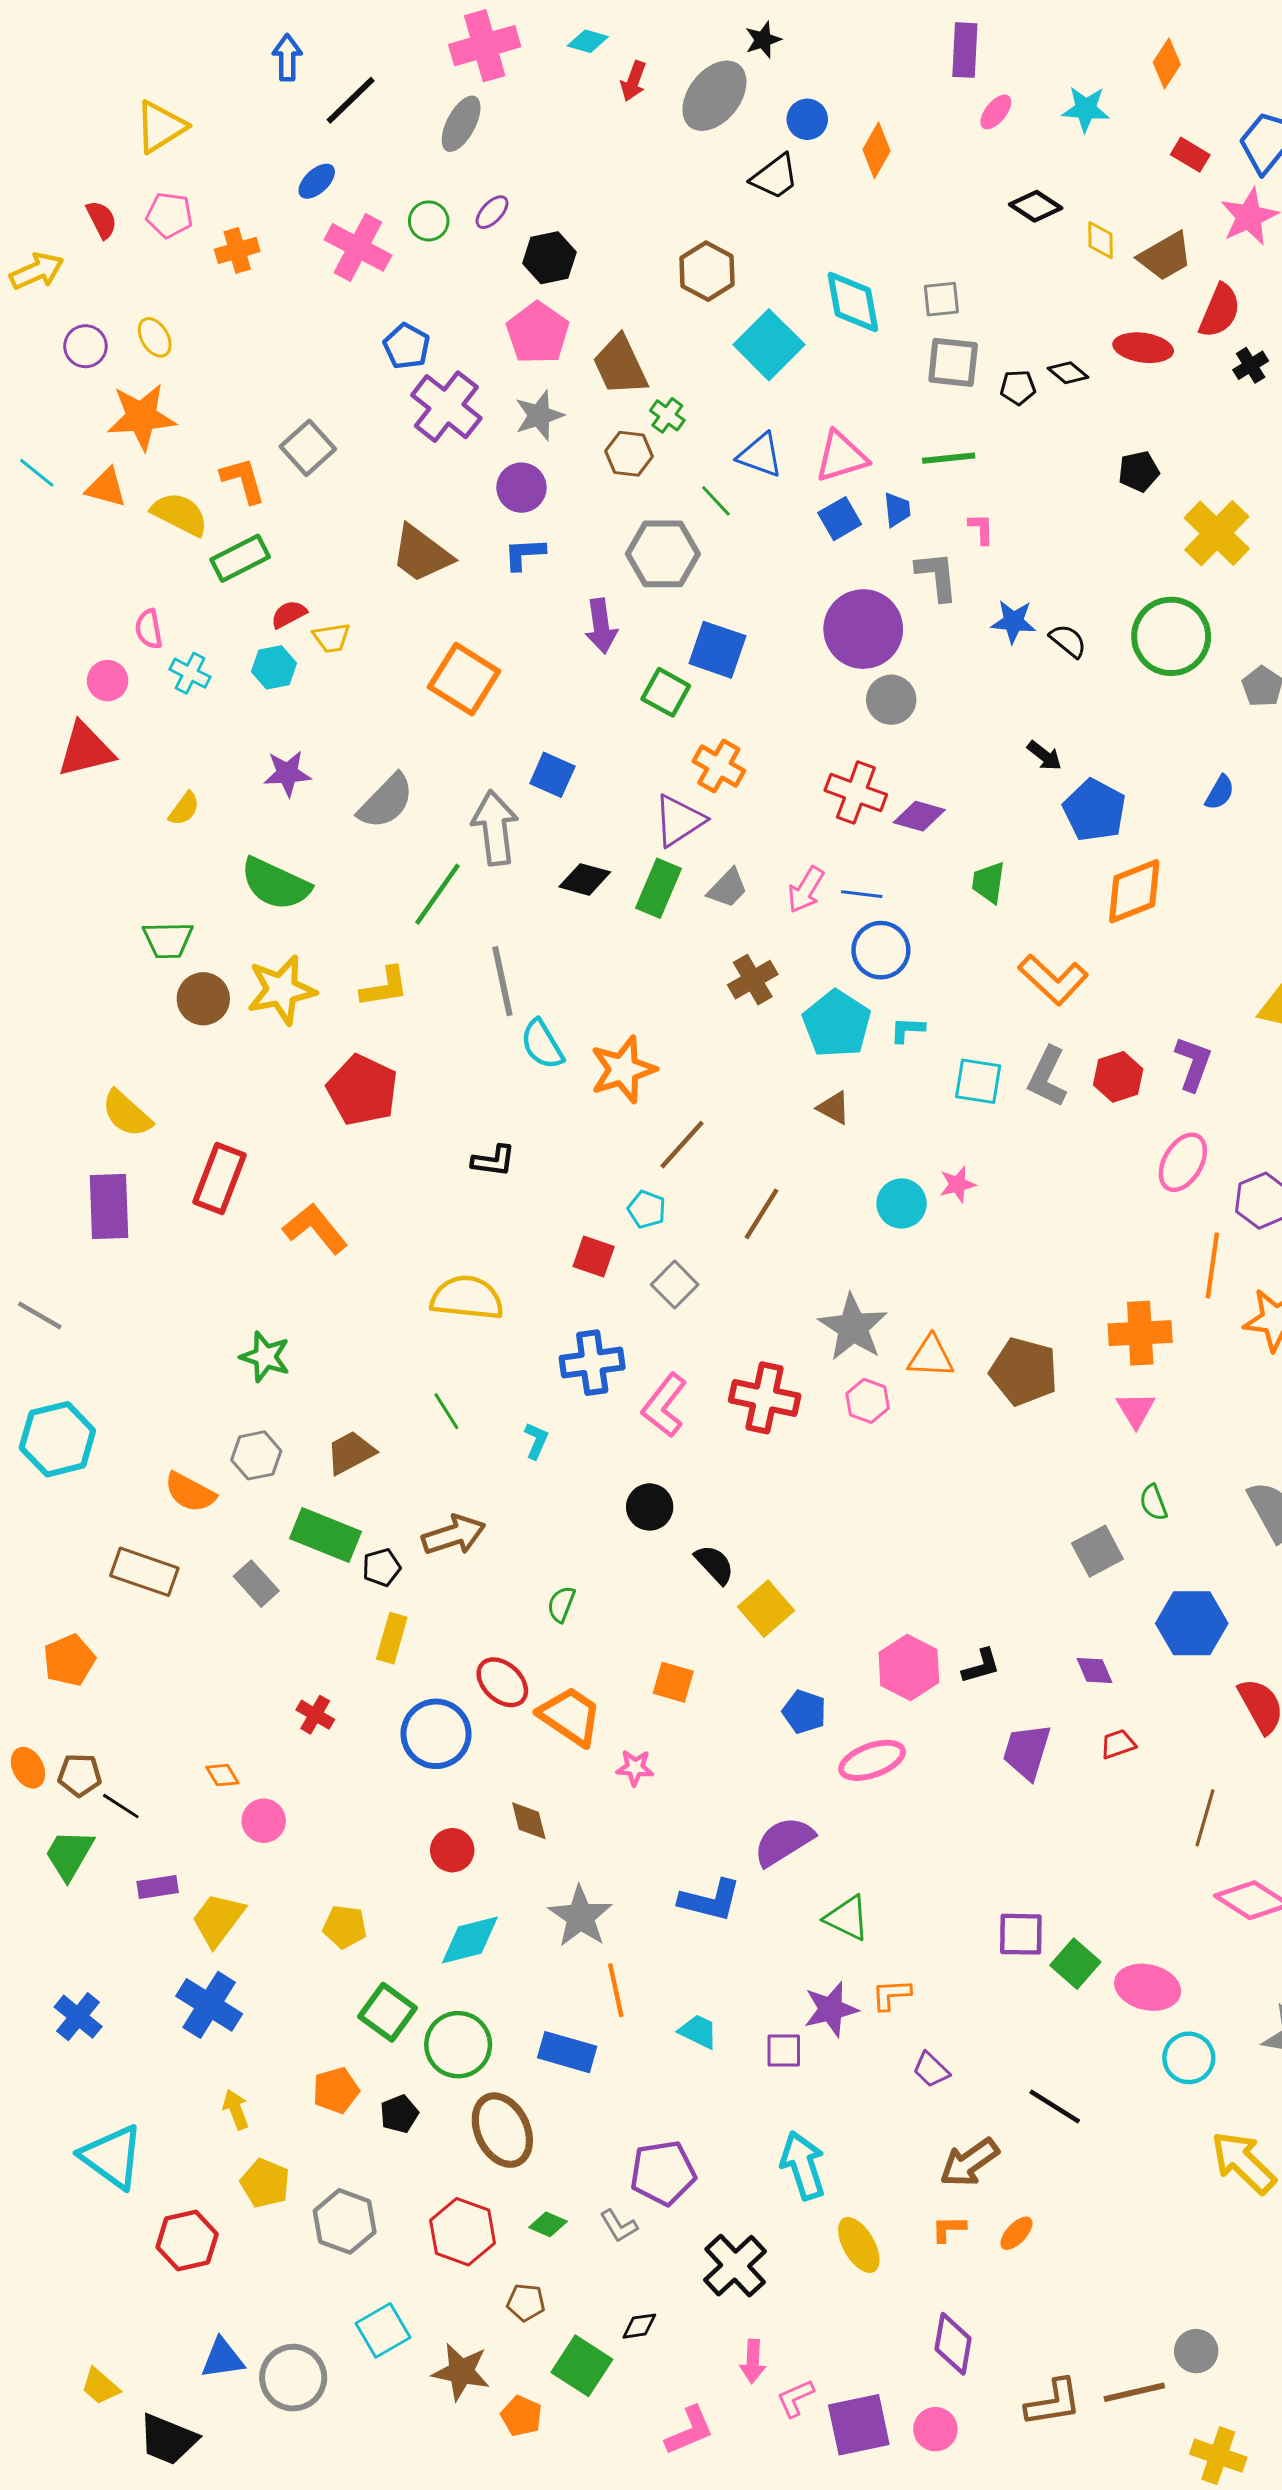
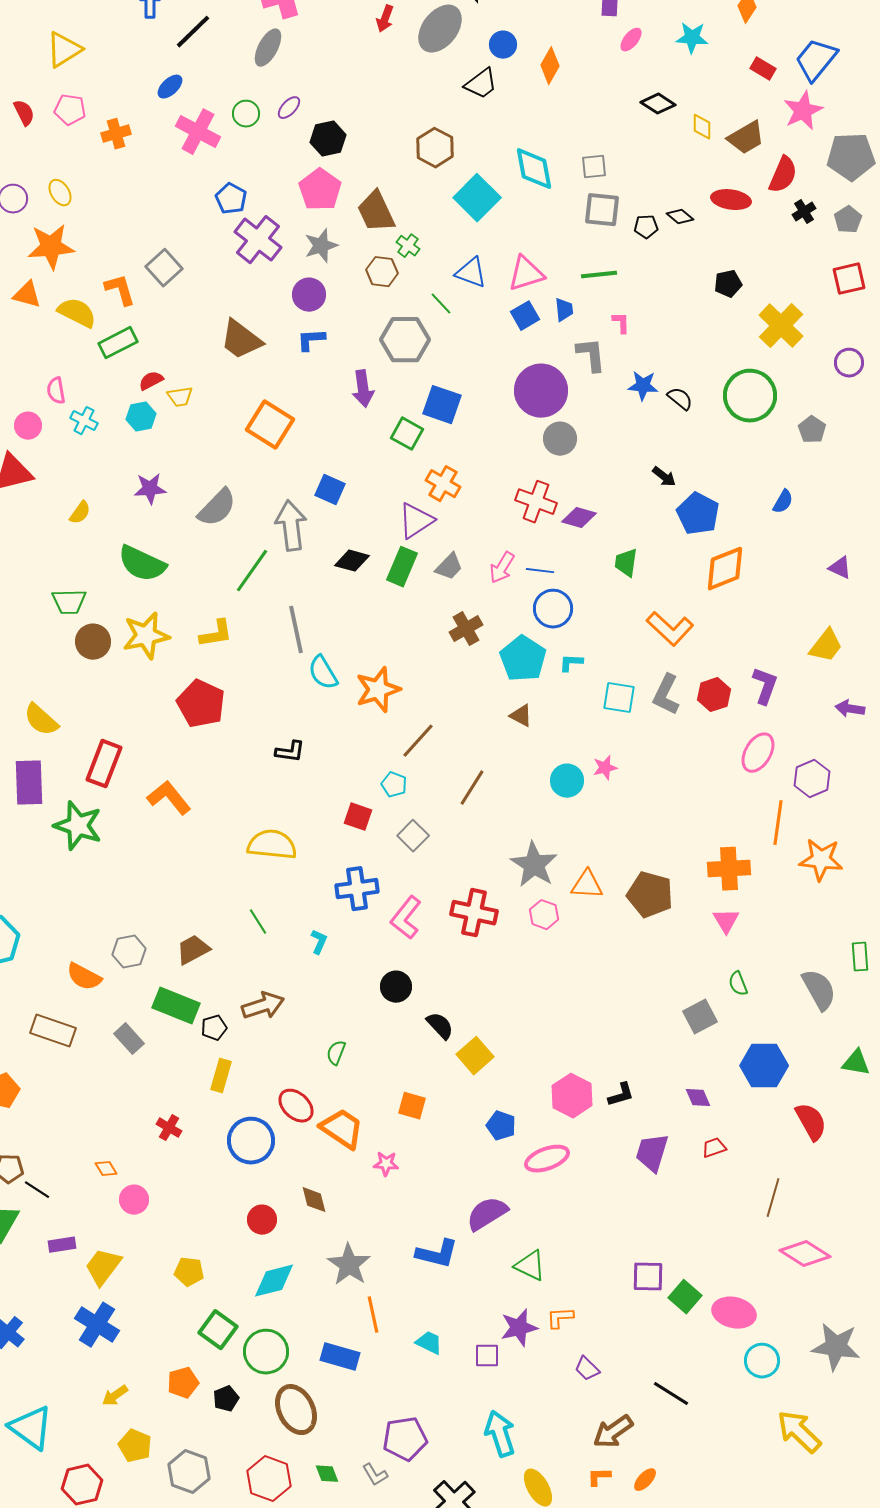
green star: (265, 1357) -> (78, 826), moved, size x1.4
yellow arrow: (236, 2109) -> (115, 1396), turned -104
green diamond: (548, 2224) -> (327, 1474), turned 45

